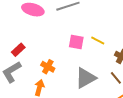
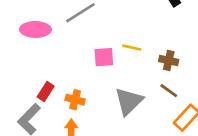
red rectangle: (18, 50) -> (46, 92), moved

